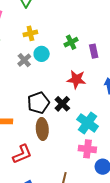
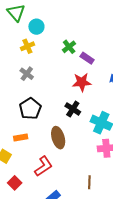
purple rectangle: (94, 51) -> (87, 58), moved, turned -32
cyan circle: (42, 54) -> (36, 27), moved
black pentagon: (38, 103) -> (30, 109), moved

